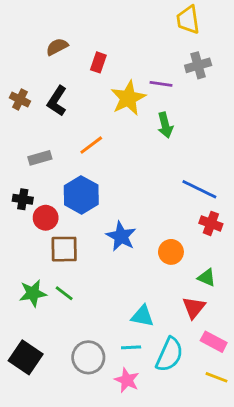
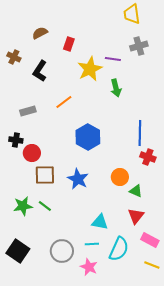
brown cross: (20, 99) -> (14, 57), moved
blue line: (199, 189) -> (140, 133), turned 65
blue hexagon: (81, 195) -> (88, 137), moved
blue star: (121, 236) -> (78, 179), moved
green triangle: (207, 278) -> (136, 191), moved

